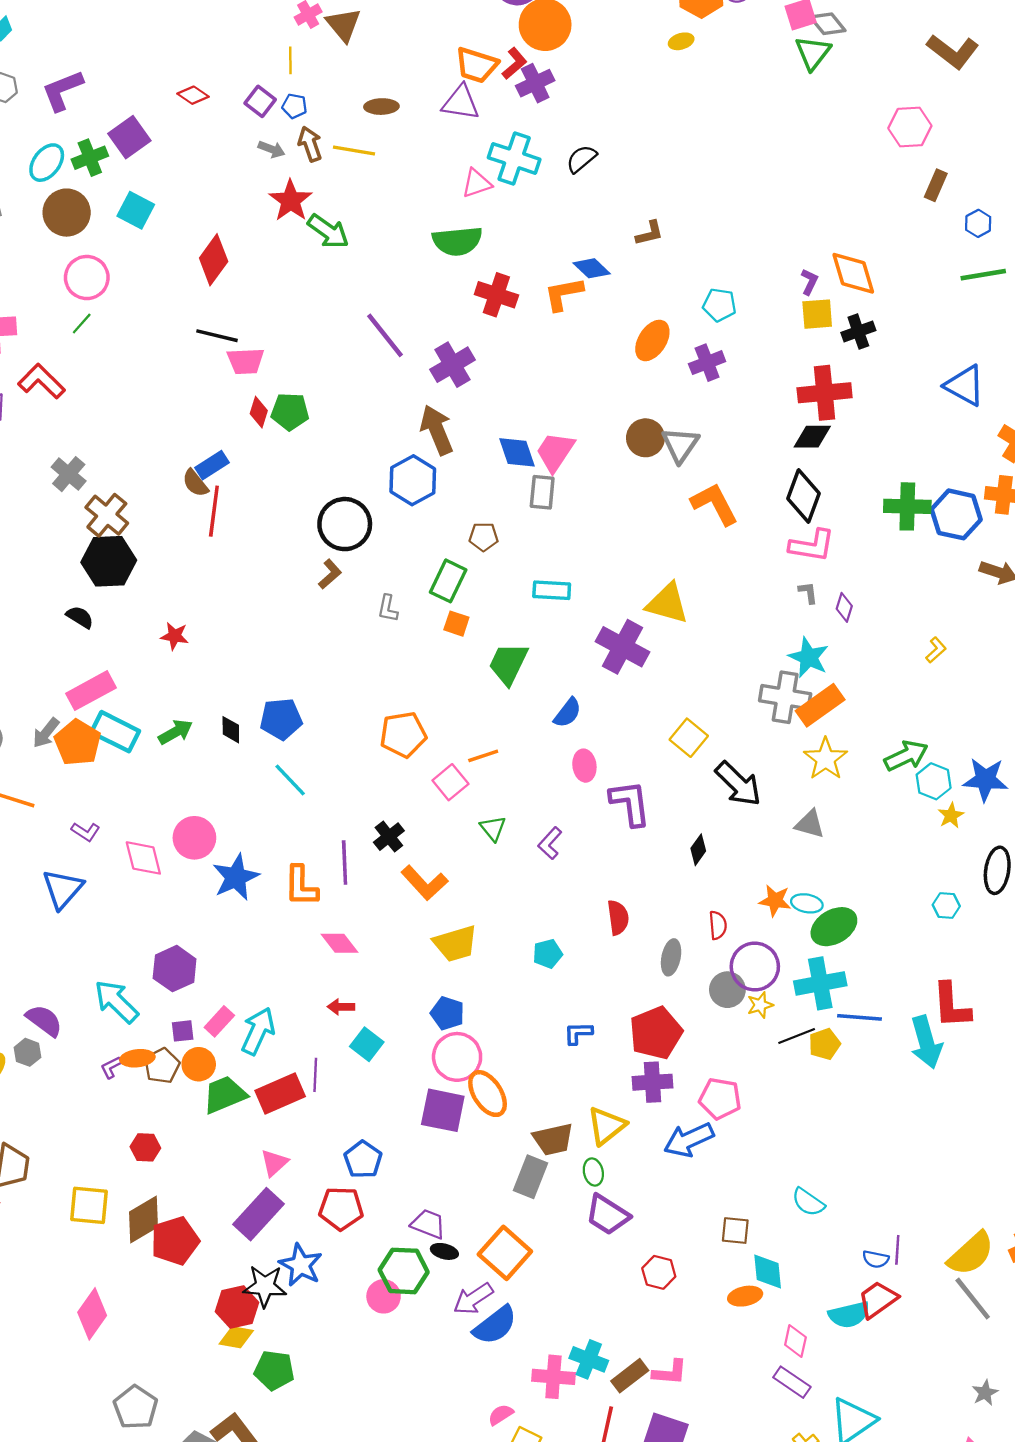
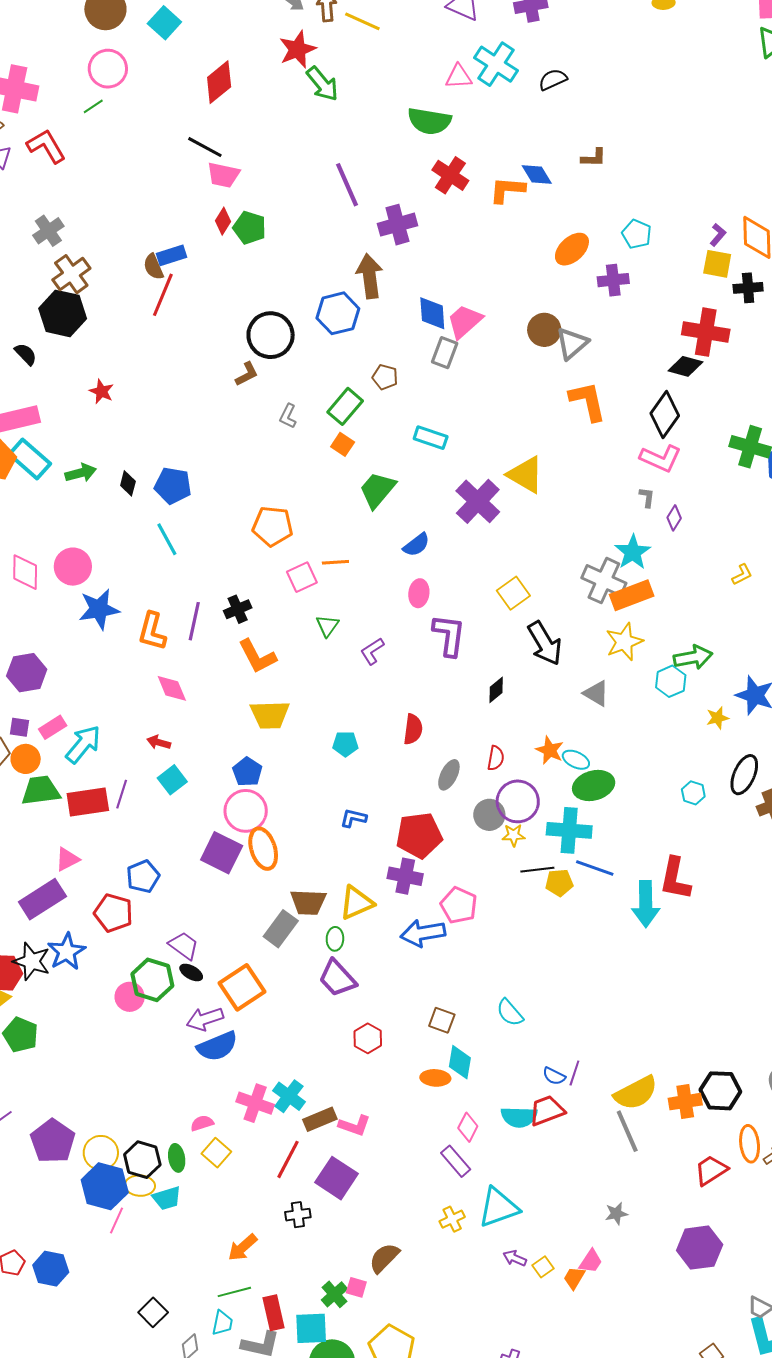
cyan hexagon: (934, 781) -> (671, 681), moved

